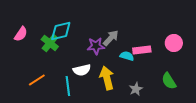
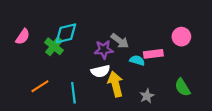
gray arrow: (111, 38) -> (120, 41), turned 84
pink circle: (174, 43) -> (181, 37), moved
white semicircle: (82, 70) -> (100, 71), moved

